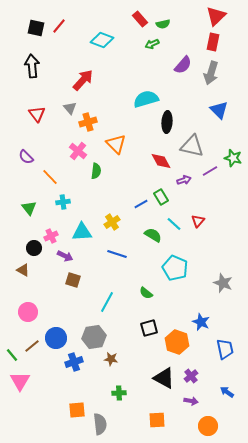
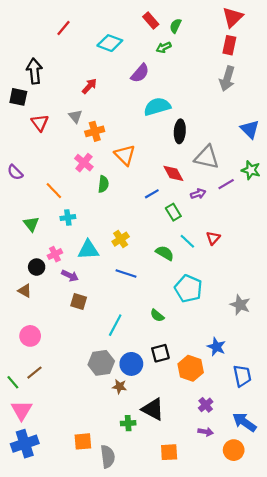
green semicircle: (163, 24) -> (175, 26), turned 128
black square: (36, 28) -> (18, 97), moved
purple semicircle: (183, 65) -> (140, 73), moved
red arrow: (83, 80) -> (89, 86), size x0.7
blue triangle: (219, 110) -> (250, 129), moved
purple semicircle: (26, 157) -> (15, 172), moved
blue line: (141, 204) -> (152, 194), moved
blue circle: (56, 338) -> (131, 364), moved
blue cross: (74, 362) -> (25, 444), moved, size x1.4
black triangle: (164, 378) -> (153, 409), moved
blue arrow: (227, 392) -> (244, 422), size x1.6
orange circle: (208, 426) -> (234, 450), moved

